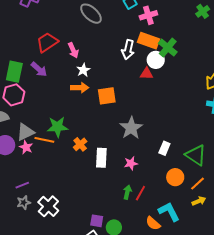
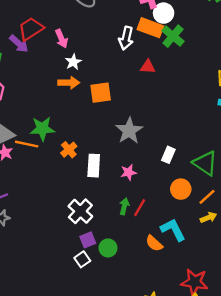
white circle: (156, 60) -> (164, 13), moved
purple arrow: (39, 69) -> (19, 44), moved
white cross: (48, 206) -> (80, 211), moved
purple square: (97, 221) -> (88, 240), turned -32

